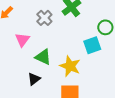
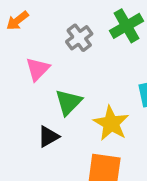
green triangle: (43, 57) -> (68, 102), turned 42

